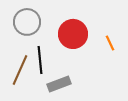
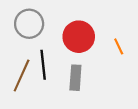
gray rectangle: (59, 84) -> (75, 78), moved, turned -65

